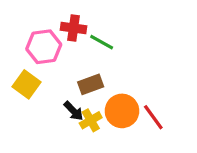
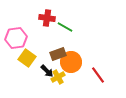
pink hexagon: (44, 47) -> (16, 38), moved
yellow square: (27, 84) -> (27, 58), moved
orange circle: (122, 111) -> (71, 62), moved

